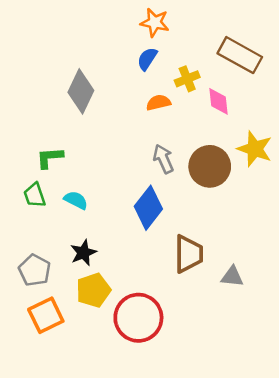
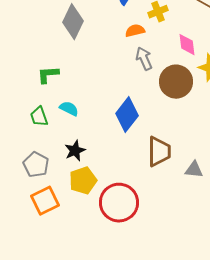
pink diamond: (218, 101) -> (187, 45), moved
gray arrow: (163, 159) -> (144, 59), moved
green trapezoid: (35, 195) -> (39, 117), moved

